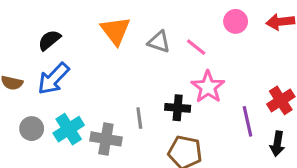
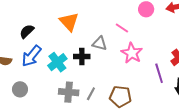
gray triangle: (159, 42) -> (100, 44), moved
black cross: (178, 108) -> (82, 56), moved
gray line: (139, 118) -> (91, 94), moved, turned 40
cyan cross: (69, 129) -> (57, 62), moved

